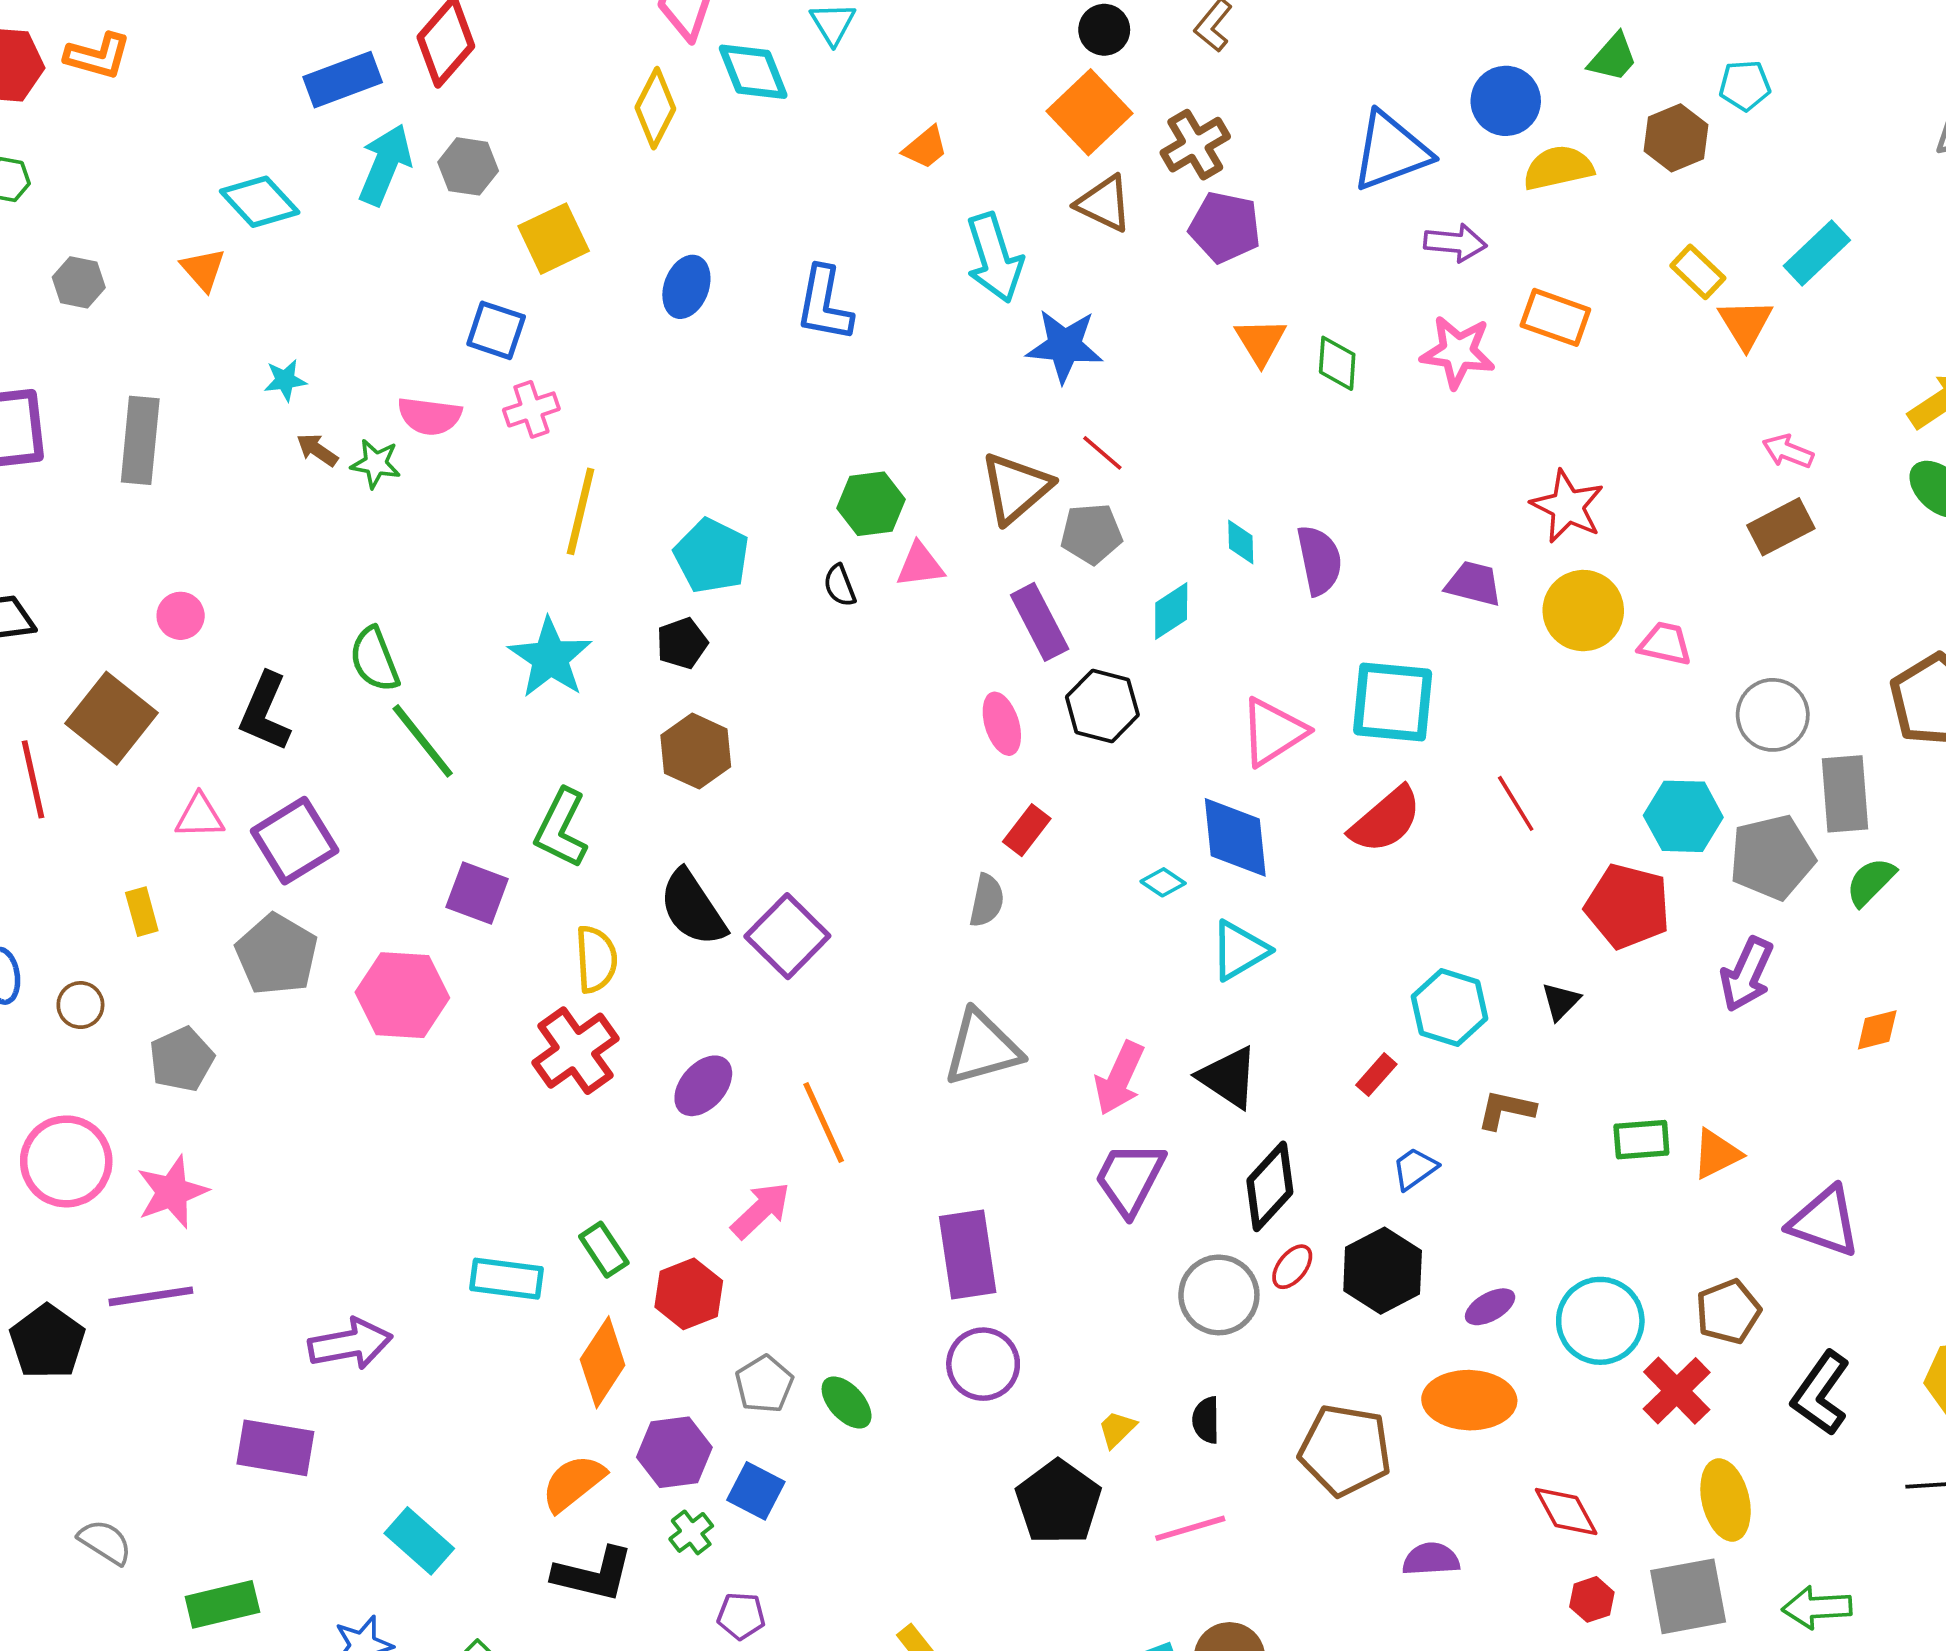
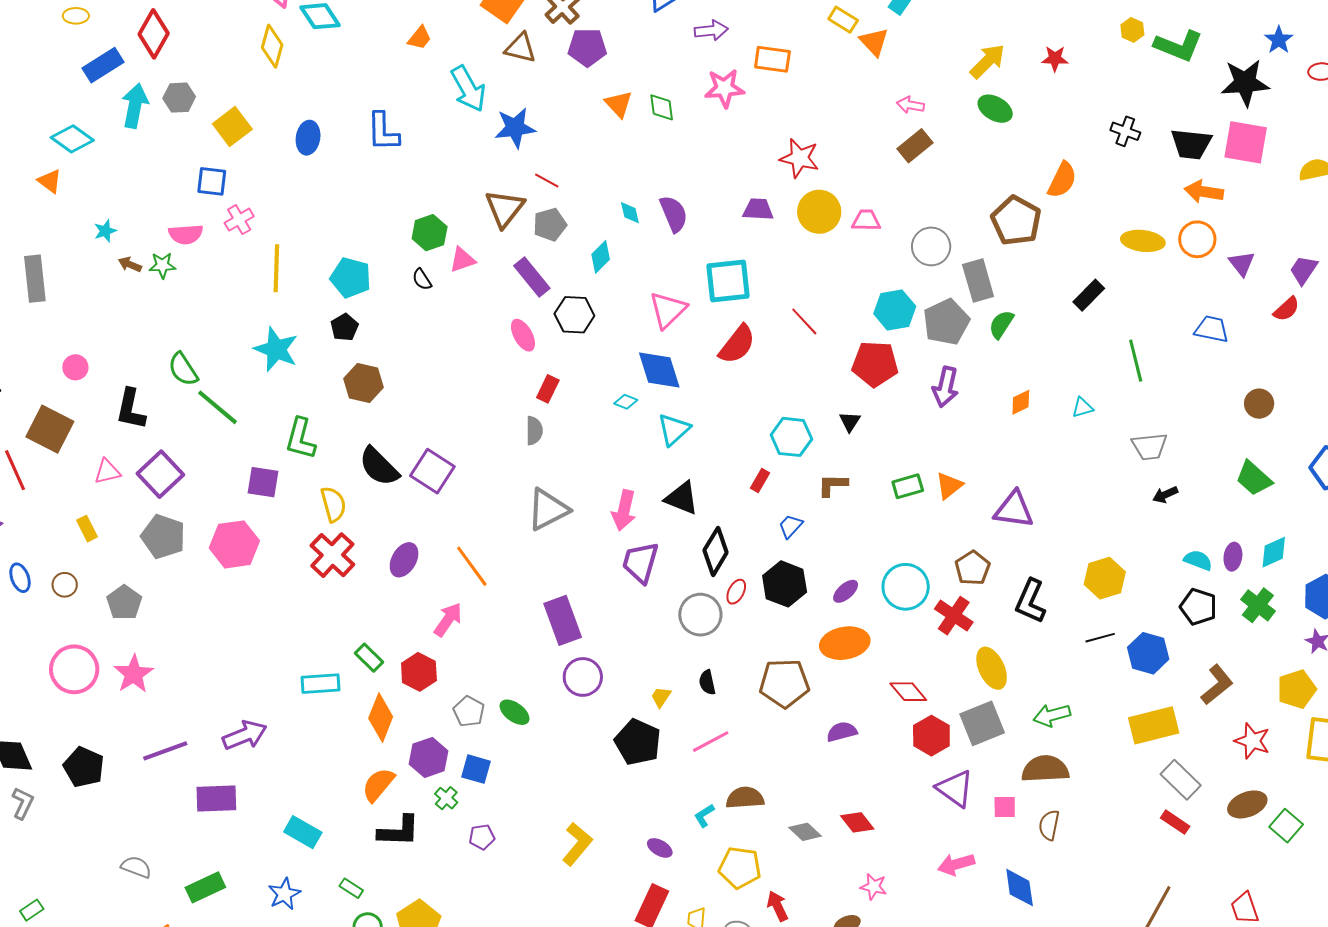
purple line: (151, 1296) -> (165, 751), moved
red hexagon: (1592, 1599) -> (931, 736), size x1.6

